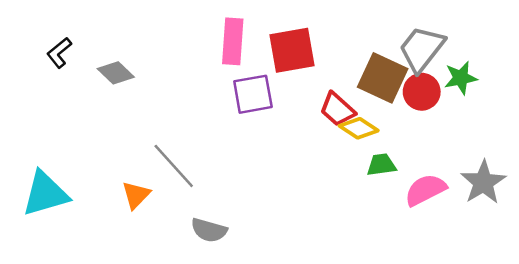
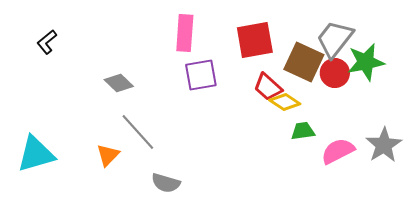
red square: (292, 50) -> (255, 40), moved
gray diamond: (116, 73) -> (119, 83), moved
green star: (461, 78) -> (366, 62), size x1.4

